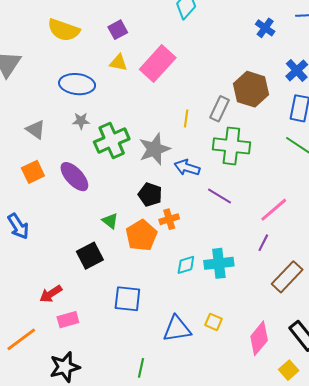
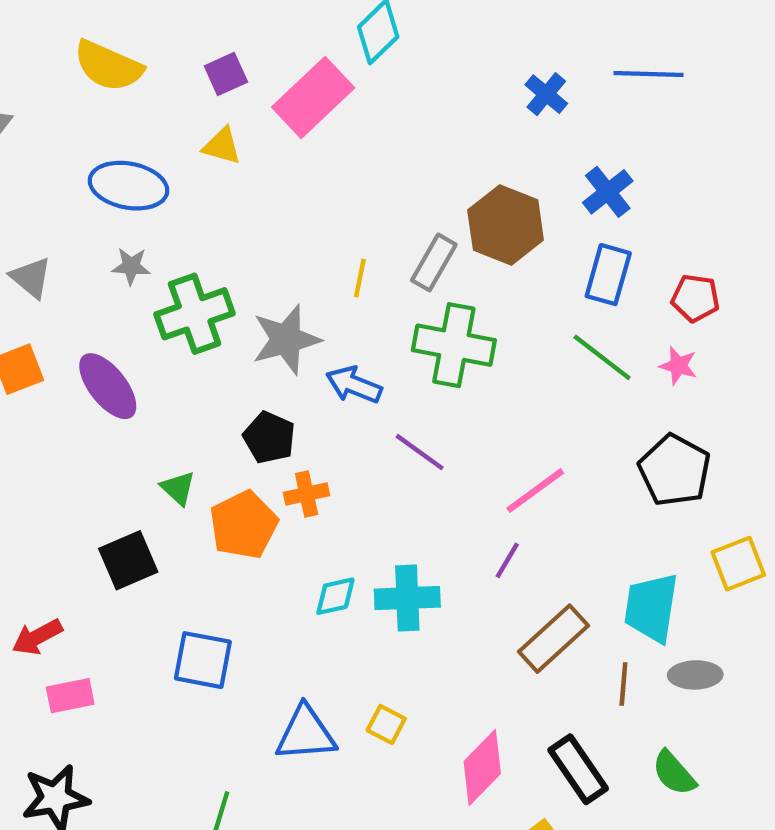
pink rectangle: (158, 64) -> (313, 98), moved

